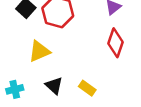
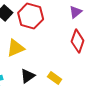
black triangle: (54, 86) -> (28, 76), turned 42

